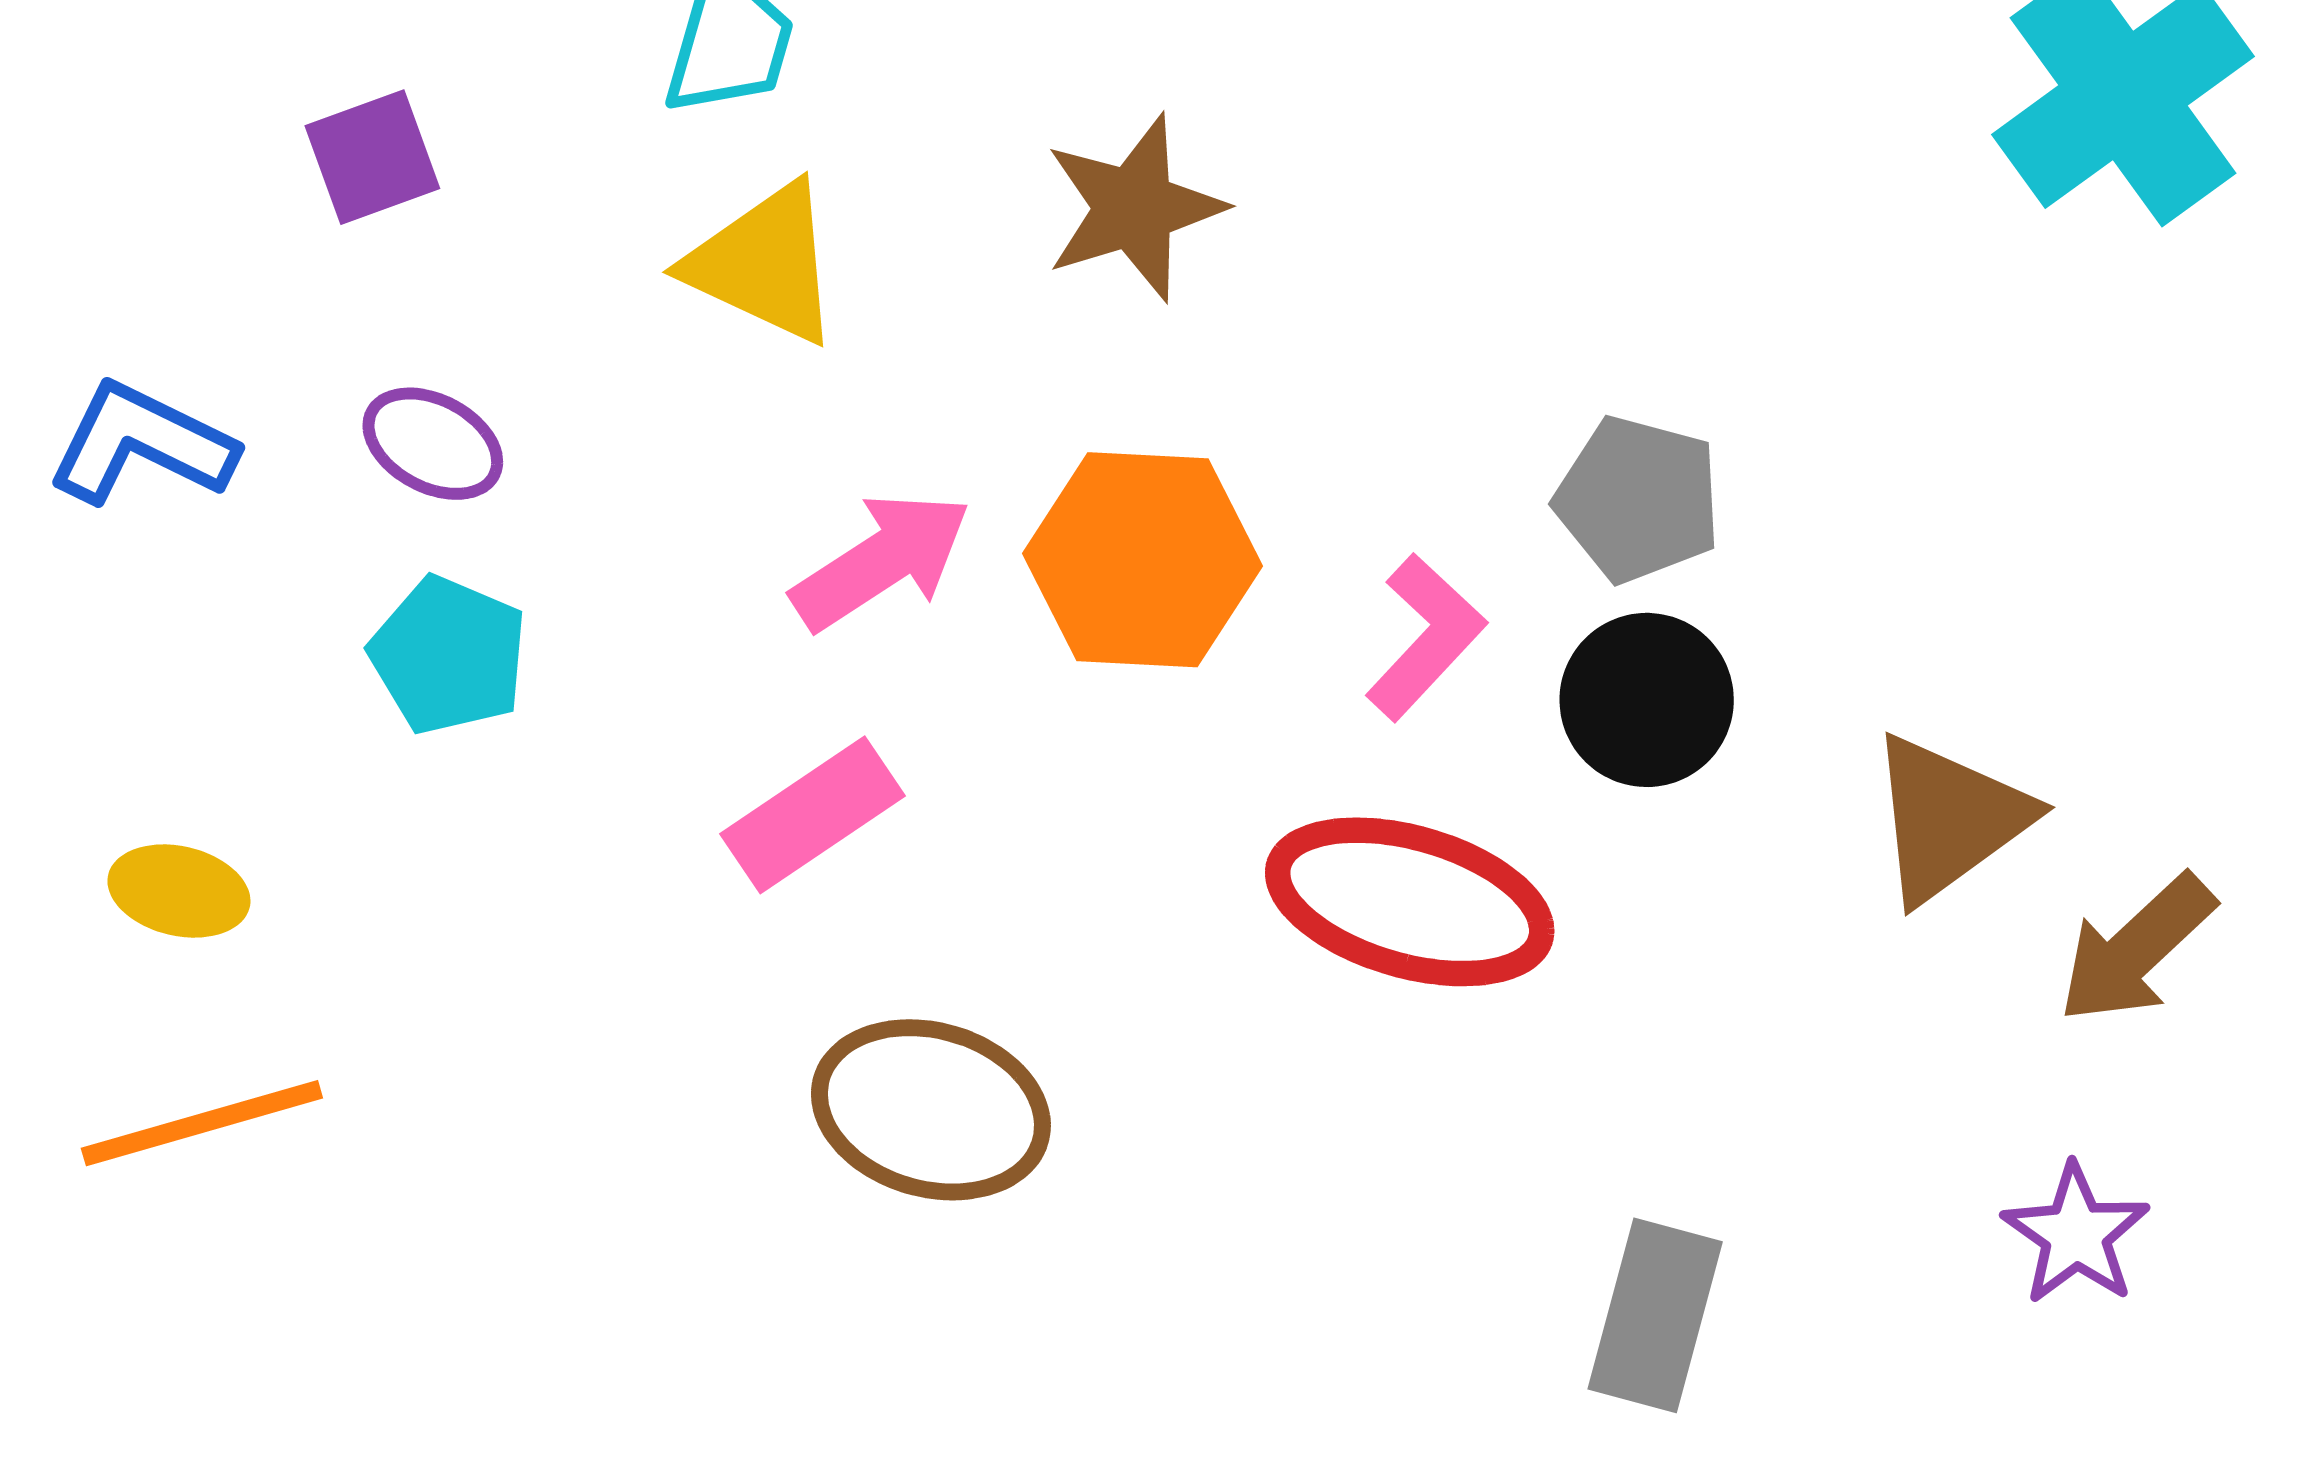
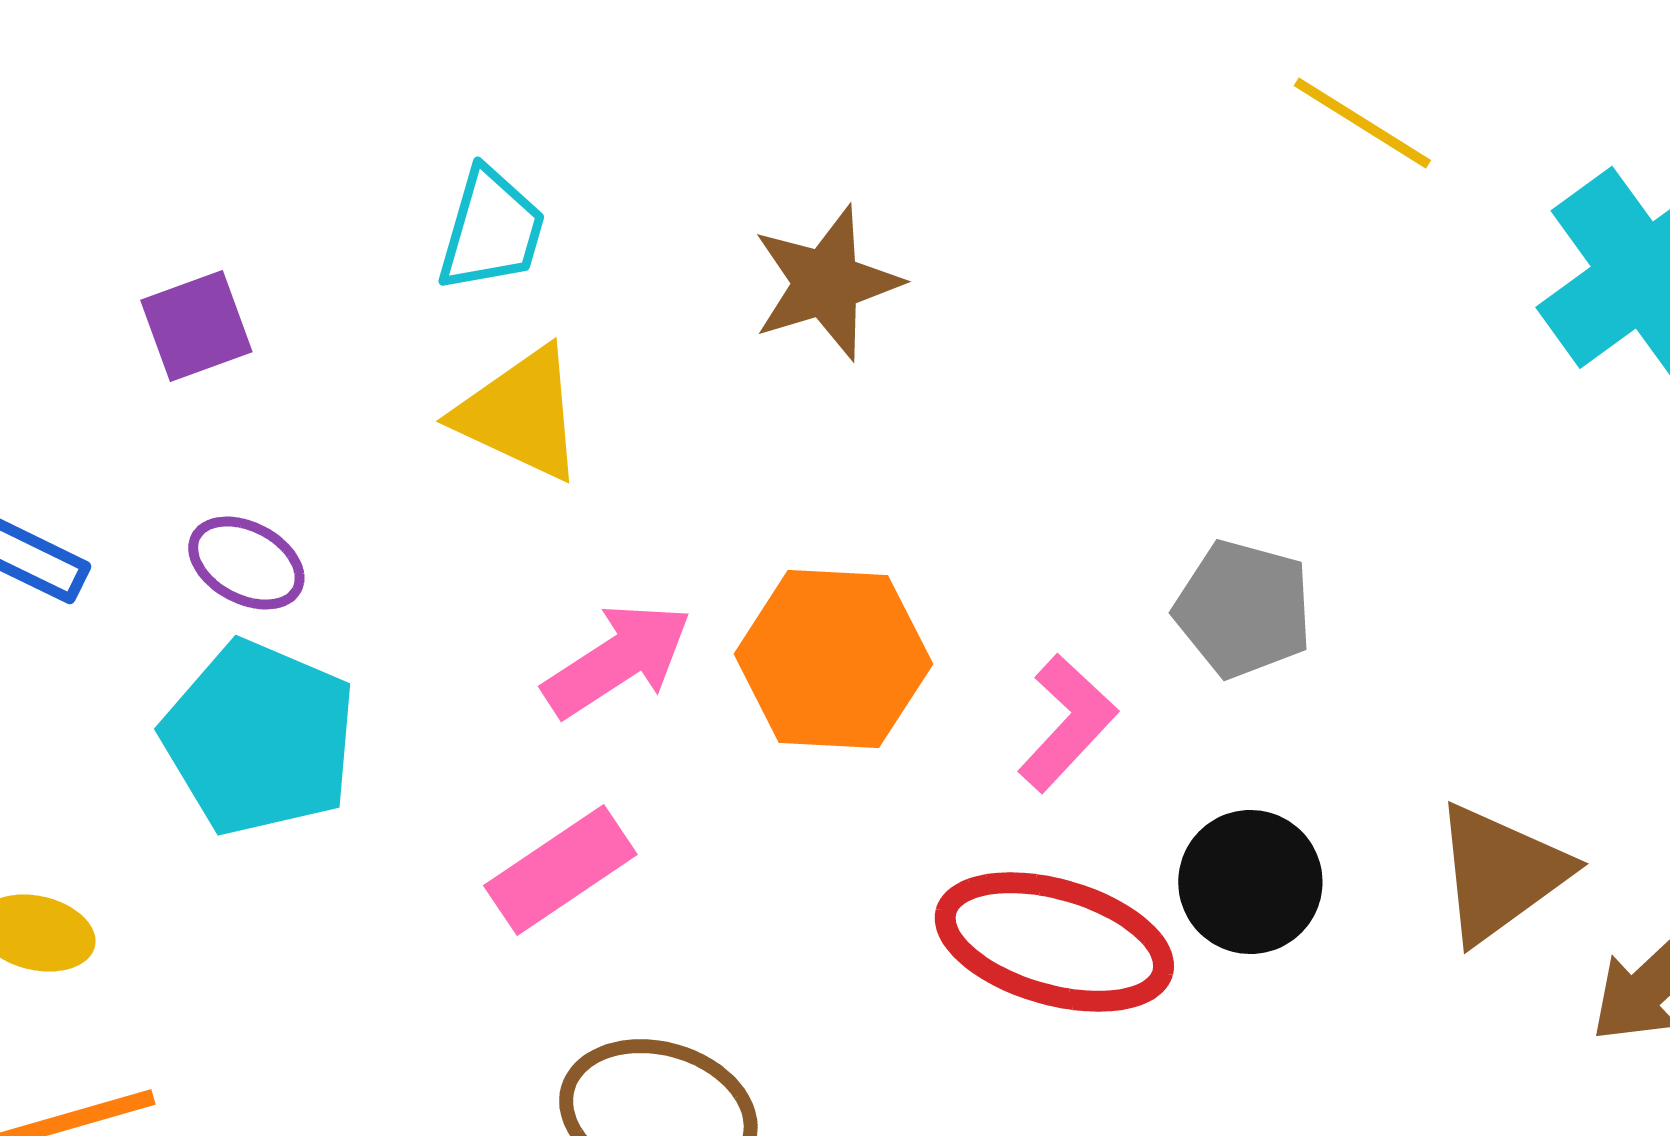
brown star: (1134, 208) -> (826, 283), moved
cyan pentagon: (449, 655) -> (259, 738), size x1.5
black circle: (1647, 700) -> (1250, 882), moved

